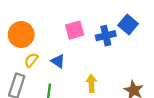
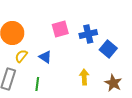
blue square: (128, 24) -> (108, 49), moved
yellow arrow: (91, 84) -> (84, 77), moved

